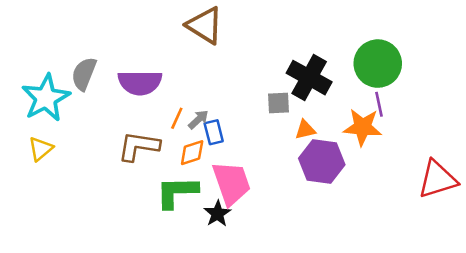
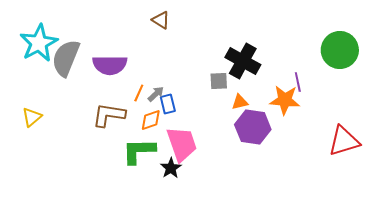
brown triangle: (205, 25) -> (161, 20), size x0.6
green circle: (378, 64) -> (340, 50), moved
gray semicircle: (84, 74) -> (66, 58), size x1.4
cyan star: (46, 98) -> (39, 43), moved

